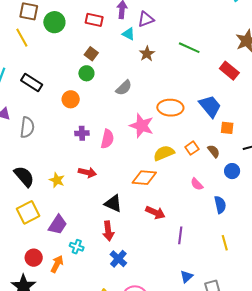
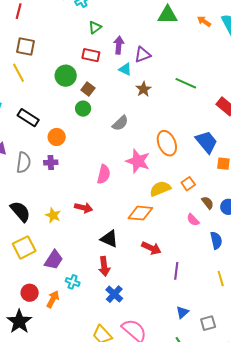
green circle: (54, 22) -> (66, 76), moved
orange circle: (71, 99) -> (57, 137), moved
orange ellipse: (170, 108) -> (167, 143), turned 65
purple cross: (82, 133) -> (51, 162), moved
brown semicircle: (214, 151) -> (208, 203), moved

